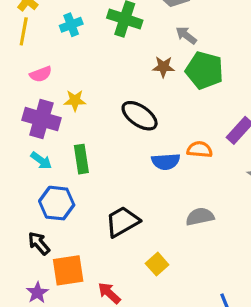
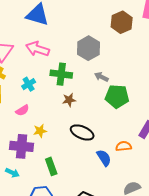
brown star: (163, 67) -> (69, 100), moved
pink semicircle: (41, 74) -> (22, 110), moved
cyan arrow: (41, 161) -> (12, 173), moved
blue semicircle: (166, 162) -> (104, 158), turned -108

